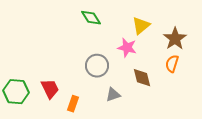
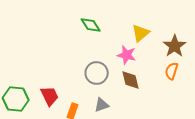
brown diamond: (142, 78) -> (131, 80), moved
gray triangle: (113, 95) -> (102, 105), moved

